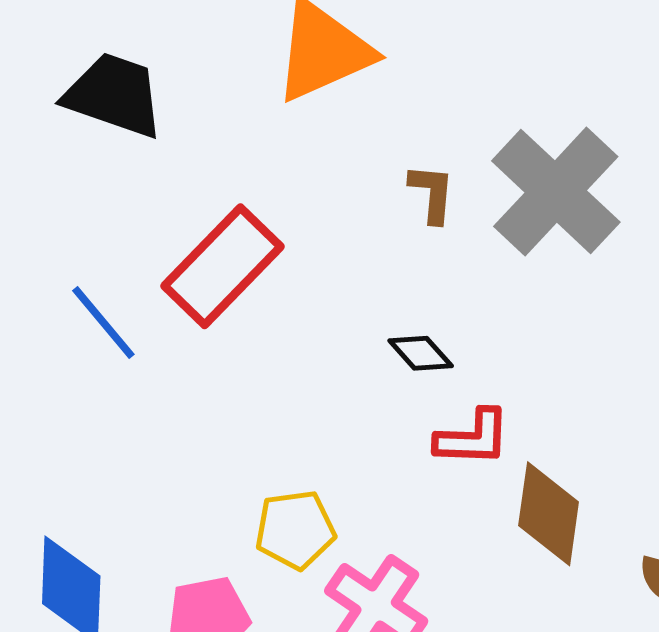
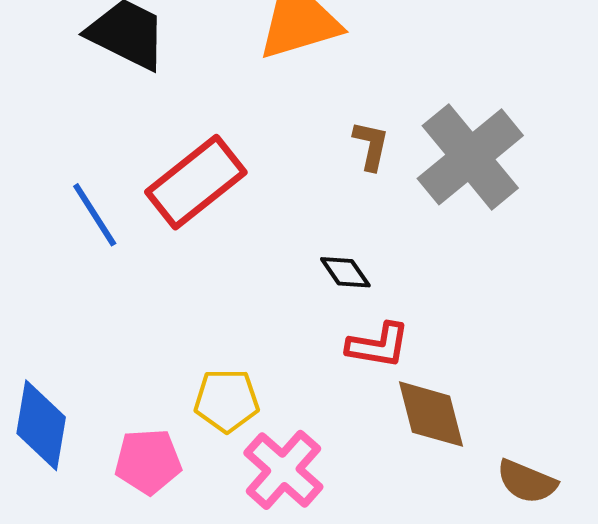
brown diamond: (549, 514) -> (431, 414), turned -30

